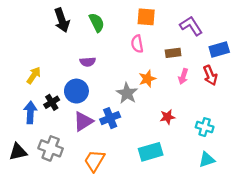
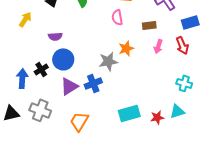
purple semicircle: (88, 62) -> (55, 36), moved
yellow arrow: (34, 75) -> (25, 19), moved
gray star: (127, 93) -> (108, 61), turned 30
red star: (167, 117) -> (157, 117), moved
cyan cross: (205, 127) -> (184, 83), moved
cyan triangle: (207, 160) -> (177, 111), moved

